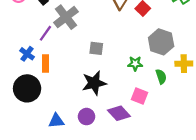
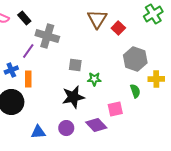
gray cross: (66, 17) -> (47, 36), turned -35
blue cross: (27, 54) -> (11, 70), turned 32
green star: (135, 64) -> (94, 79), moved
pink square: (139, 96) -> (115, 109), turned -35

